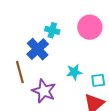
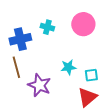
blue cross: (38, 49) -> (20, 39), moved, turned 30

